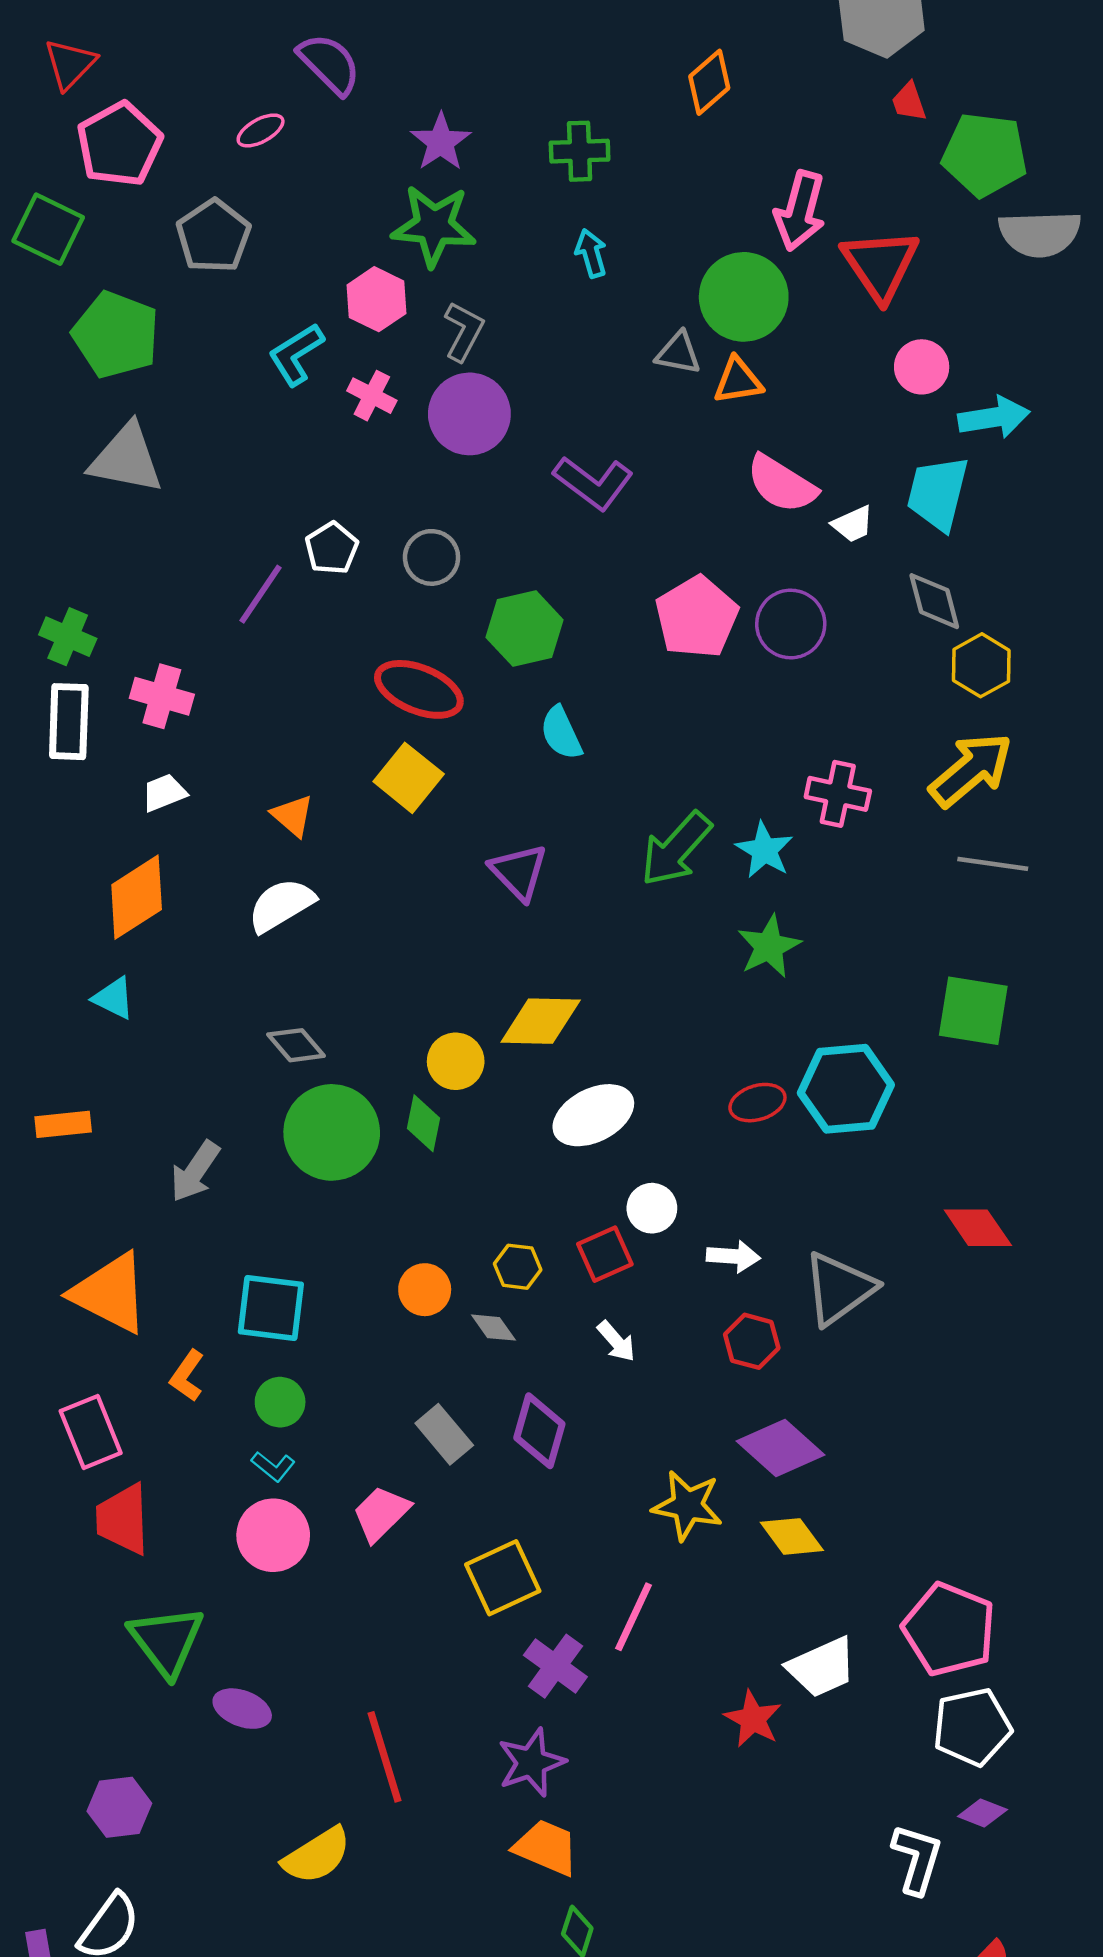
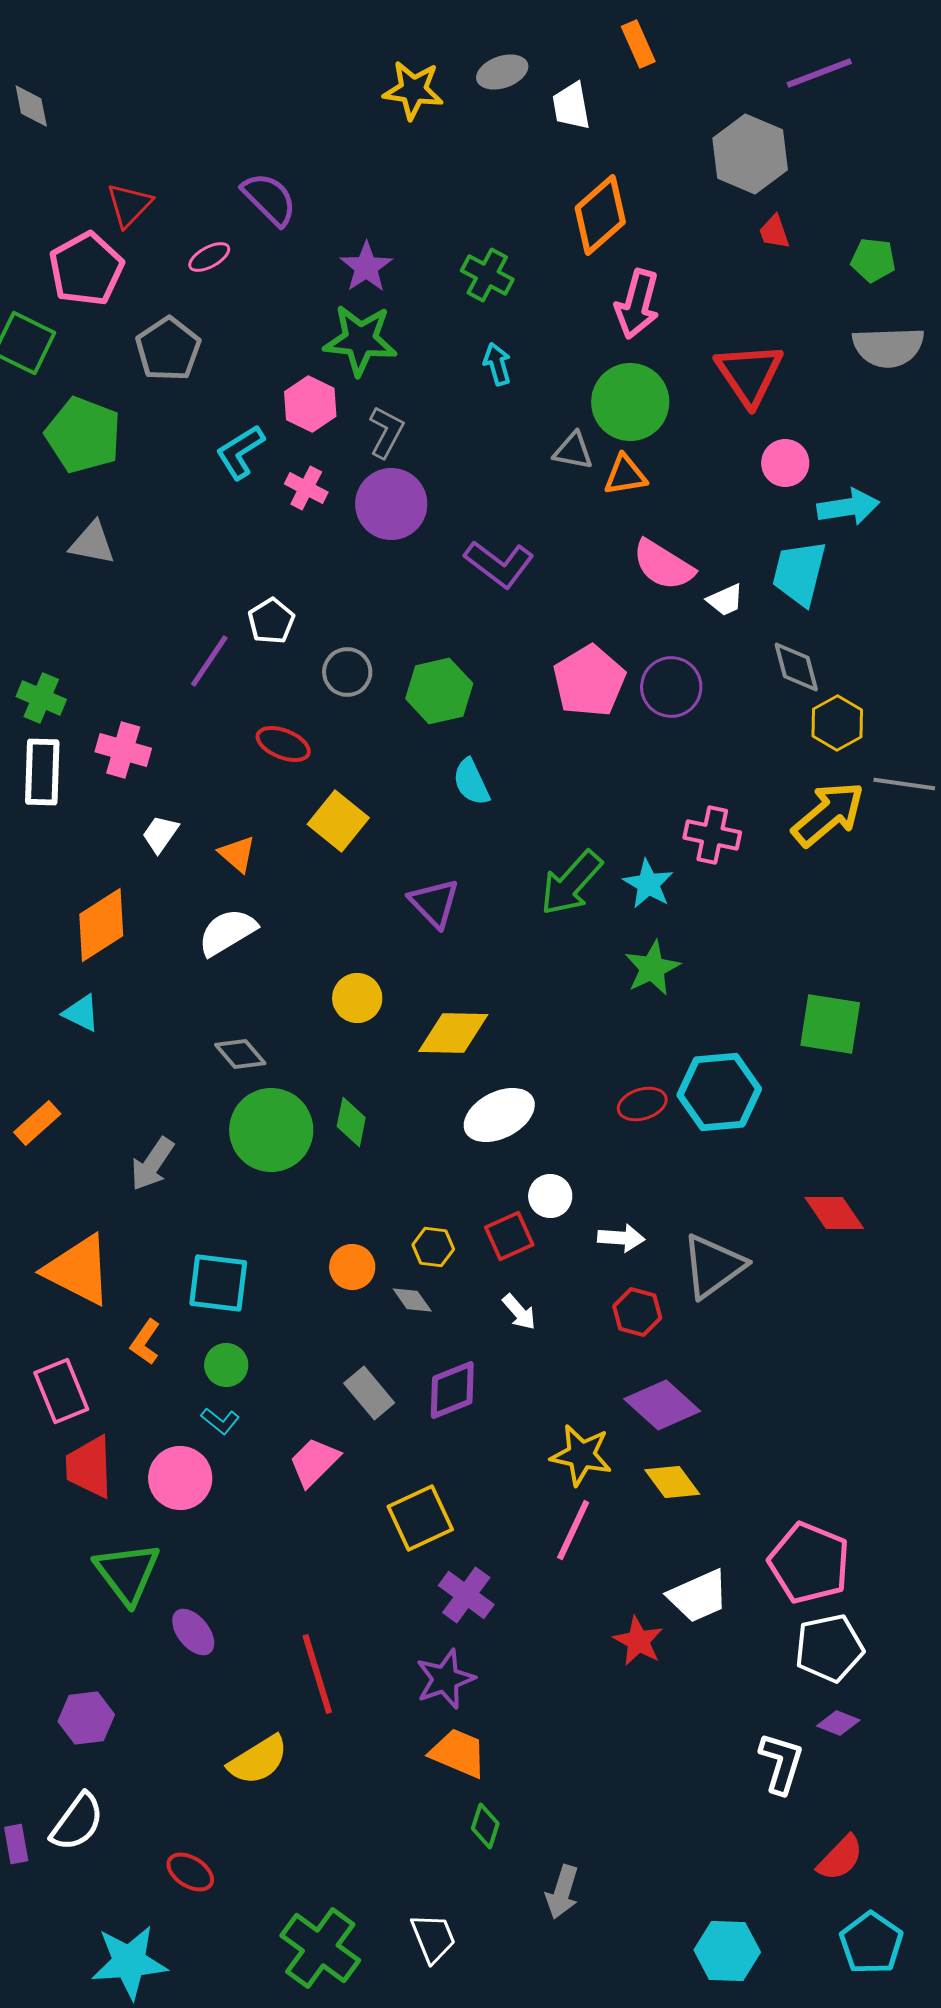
red triangle: (70, 64) -> (129, 205), moved
orange diamond: (709, 82) -> (600, 215), size x1.4
green cross: (580, 151) -> (487, 275), turned 30
green pentagon: (985, 155) -> (873, 260), moved, size x0.6
pink arrow: (800, 211) -> (637, 304), moved
gray triangle: (126, 459) -> (92, 543), size x0.7
gray circle: (432, 557) -> (347, 672), moved
red ellipse: (419, 689) -> (283, 744), moved, size x0.7
white trapezoid: (164, 793) -> (160, 834), moved, turned -33
gray line: (993, 864) -> (904, 784), moved
yellow circle: (456, 1061) -> (357, 998), moved
orange rectangle: (63, 1124) -> (37, 1123), turned -36
purple diamond: (539, 1431) -> (452, 1390), turned 52
pink circle: (273, 1535) -> (180, 1478), moved
pink line: (634, 1617) -> (573, 1530), moved
purple ellipse: (242, 1709) -> (193, 1632), turned 30

